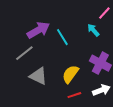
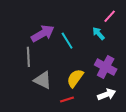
gray line: (24, 53) -> (28, 57), turned -54
red line: (74, 95) -> (67, 100), moved

